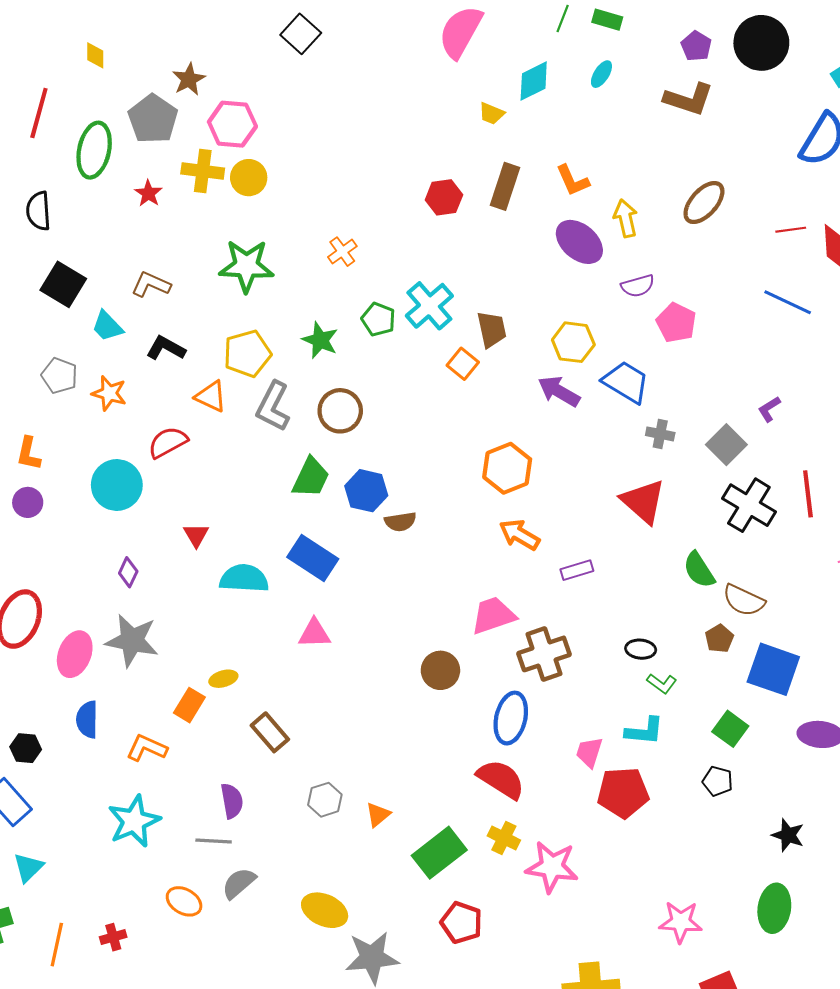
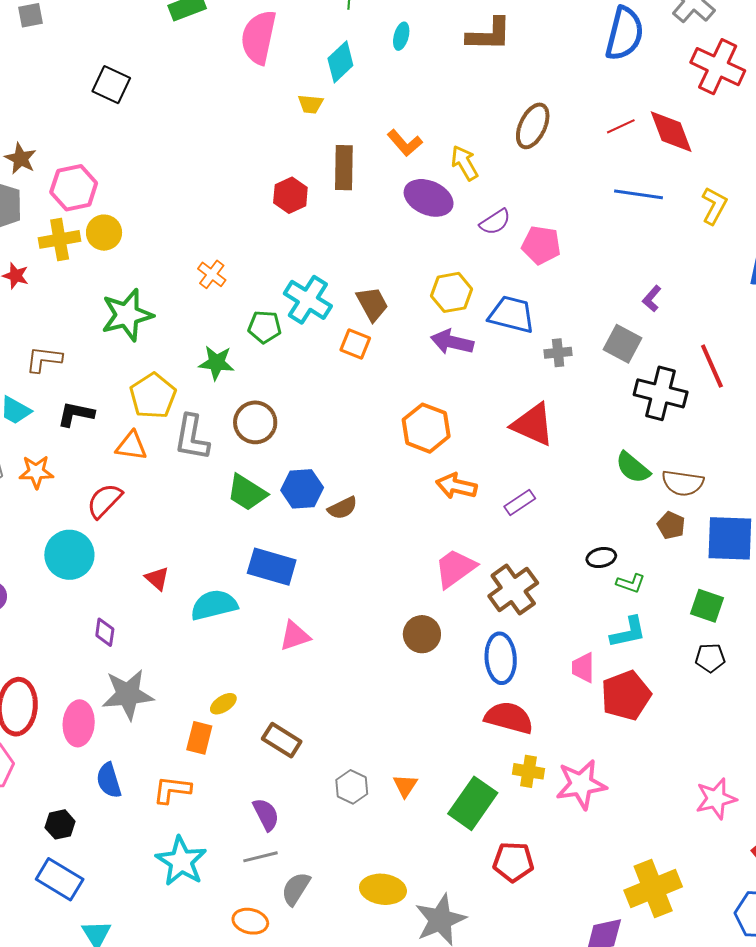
green trapezoid: (311, 478) -> (247, 493), turned 114
red triangle: (643, 501) -> (533, 424), moved

